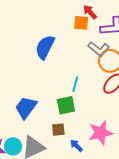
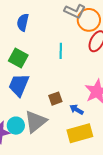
blue semicircle: (45, 47) -> (23, 22), size x0.7
green square: (66, 105) -> (18, 58), moved, turned -36

